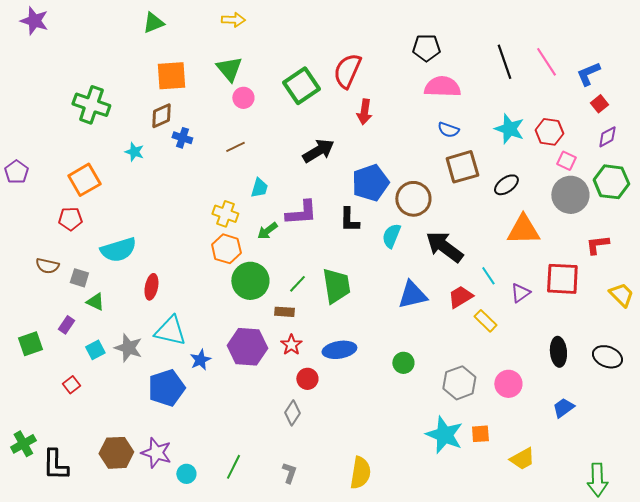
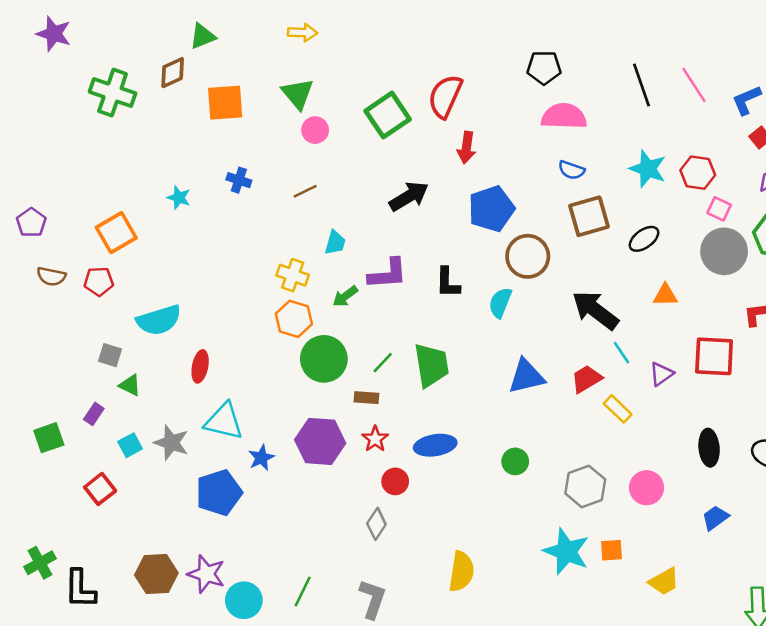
green cross: (91, 105) -> (113, 93), moved
brown diamond: (161, 116) -> (173, 73), moved
blue pentagon: (370, 183) -> (491, 209), moved
orange triangle: (523, 230) -> (665, 295), size x0.6
black arrow: (444, 247) -> (595, 310), moved
brown semicircle: (47, 266) -> (51, 276), moved
red square: (71, 385) -> (100, 489), size x1.4
gray L-shape: (289, 473) -> (373, 599), size x1.5
yellow semicircle: (360, 473) -> (461, 571), moved
cyan circle: (186, 474) -> (244, 600), size x1.5

